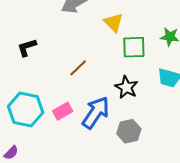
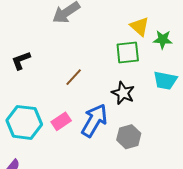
yellow triangle: (114, 22) -> (140, 26), moved

